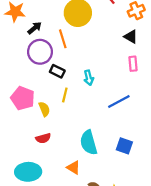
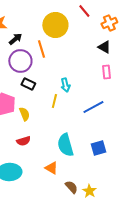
black rectangle: (57, 71) -> (28, 84), moved
yellow line: (65, 95) -> (54, 101), moved
blue square: (124, 146) -> (98, 148), turned -35

